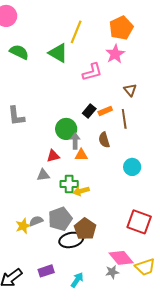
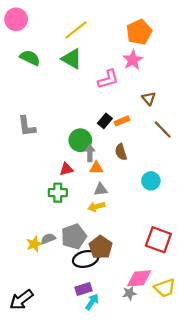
yellow line: (76, 32) -> (76, 30), moved, turned 30
brown line: (124, 119) -> (163, 129), moved, turned -36
gray triangle: (43, 175) -> (101, 189), moved
green cross: (69, 184) -> (58, 193), moved
pink diamond: (121, 258) -> (139, 278), turned -55
purple rectangle: (46, 271) -> (83, 289), moved

